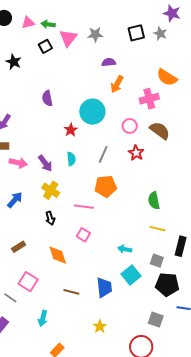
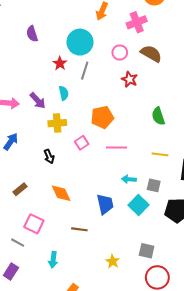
gray line: (103, 154) -> (85, 71), moved
yellow cross: (51, 190) -> (57, 123), moved, turned -30
green semicircle: (154, 201) -> (158, 116), moved
pink line: (84, 207) -> (117, 148), moved
pink square: (83, 235) -> (82, 143), moved, turned 32
gray square: (157, 261) -> (154, 185), moved
blue trapezoid: (104, 287) -> (105, 204), moved
gray square: (156, 320) -> (147, 251), moved

